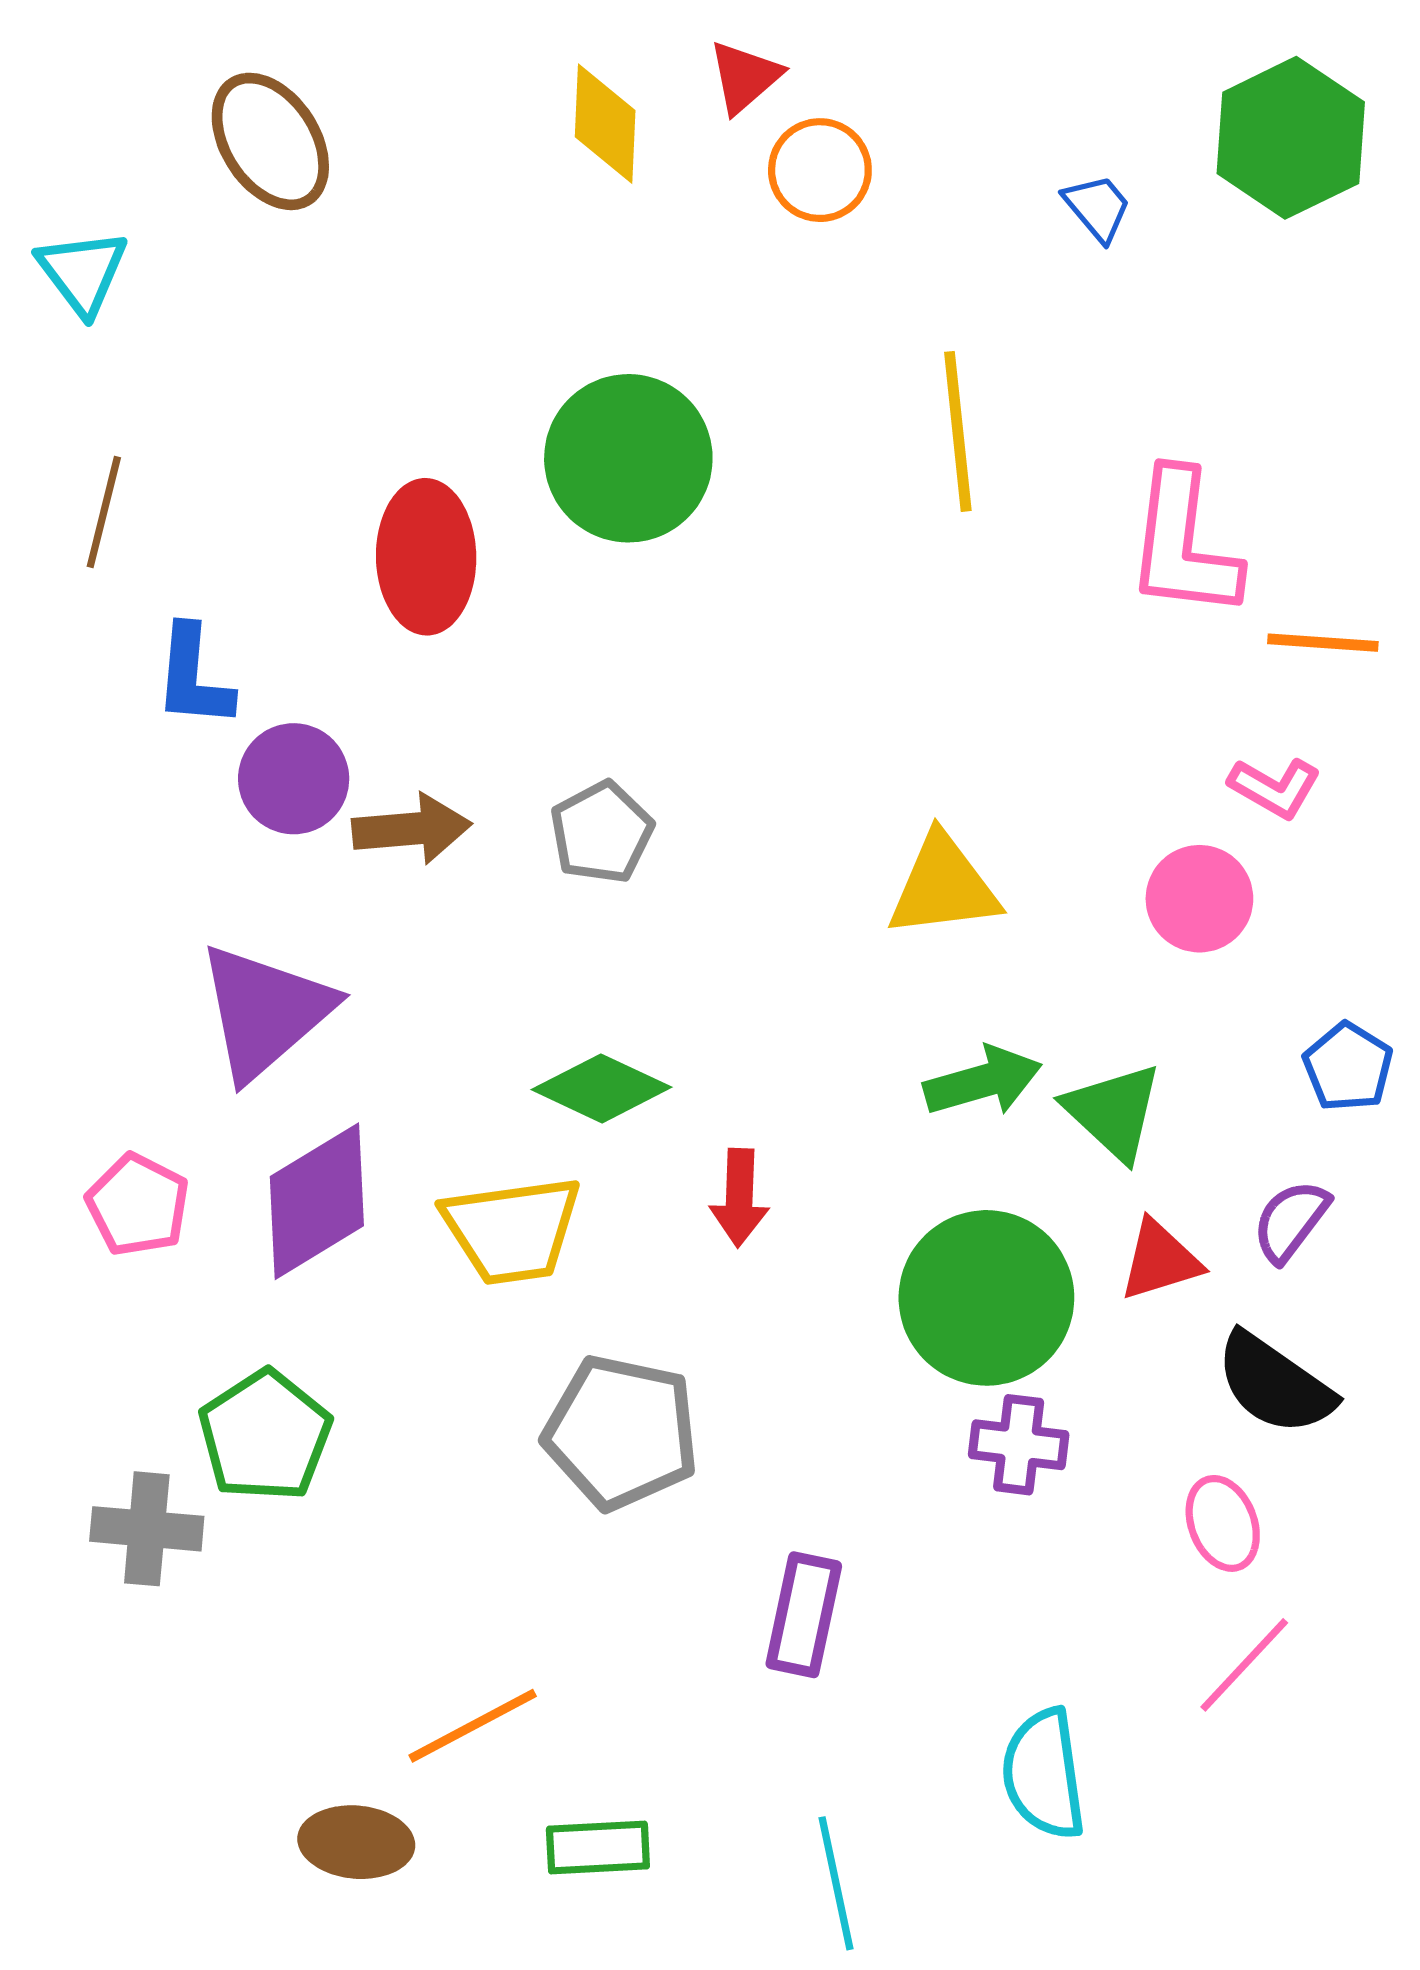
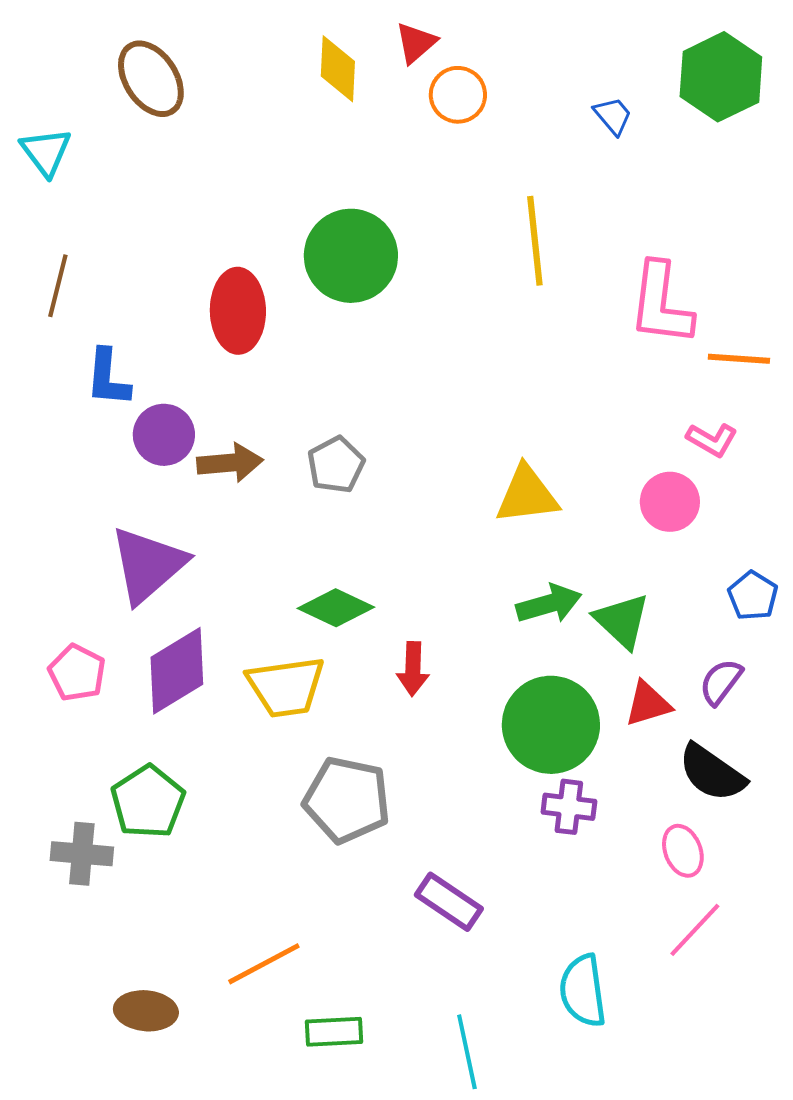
purple rectangle: (804, 1615) -> (449, 902), turned -68
brown ellipse: (356, 1842) -> (146, 1011), moved

